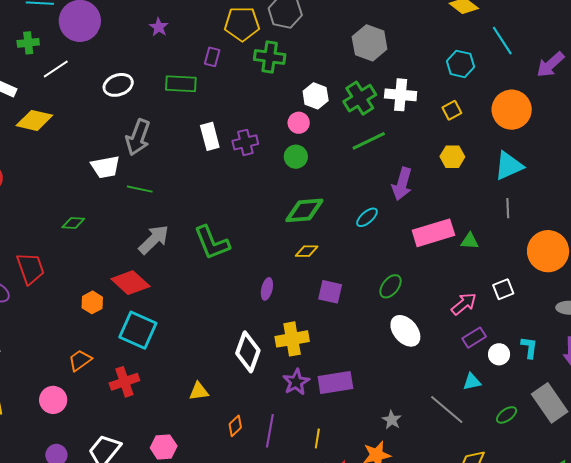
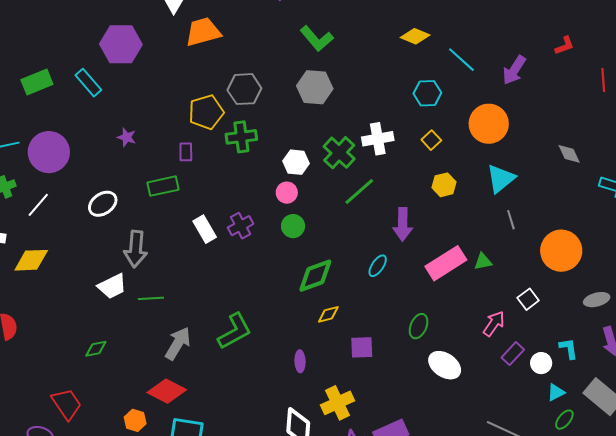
gray hexagon: (370, 43) -> (315, 87), moved
green L-shape: (212, 243) -> (235, 331), turned -81
cyan triangle: (472, 382) -> (556, 392), moved

